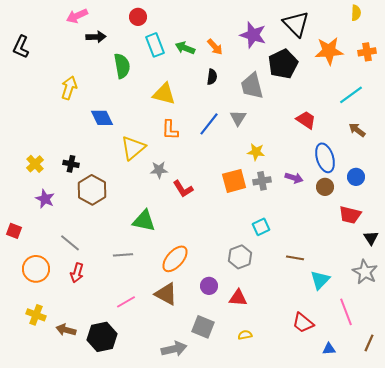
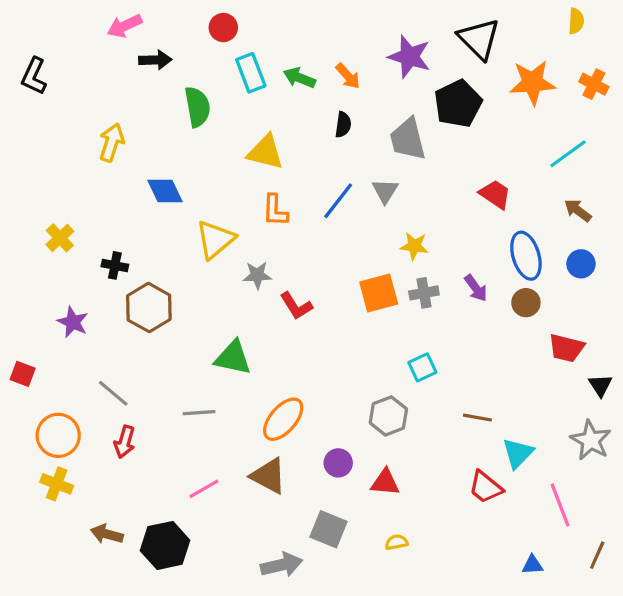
orange cross: (367, 52) -> (594, 84), turned 36
yellow cross: (35, 164) -> (60, 238), moved
blue circle: (356, 177) -> (581, 264), moved
purple arrow: (294, 178) -> (476, 288), turned 36
yellow cross: (36, 315) -> (57, 484), moved
red trapezoid: (303, 323) -> (485, 487), moved

